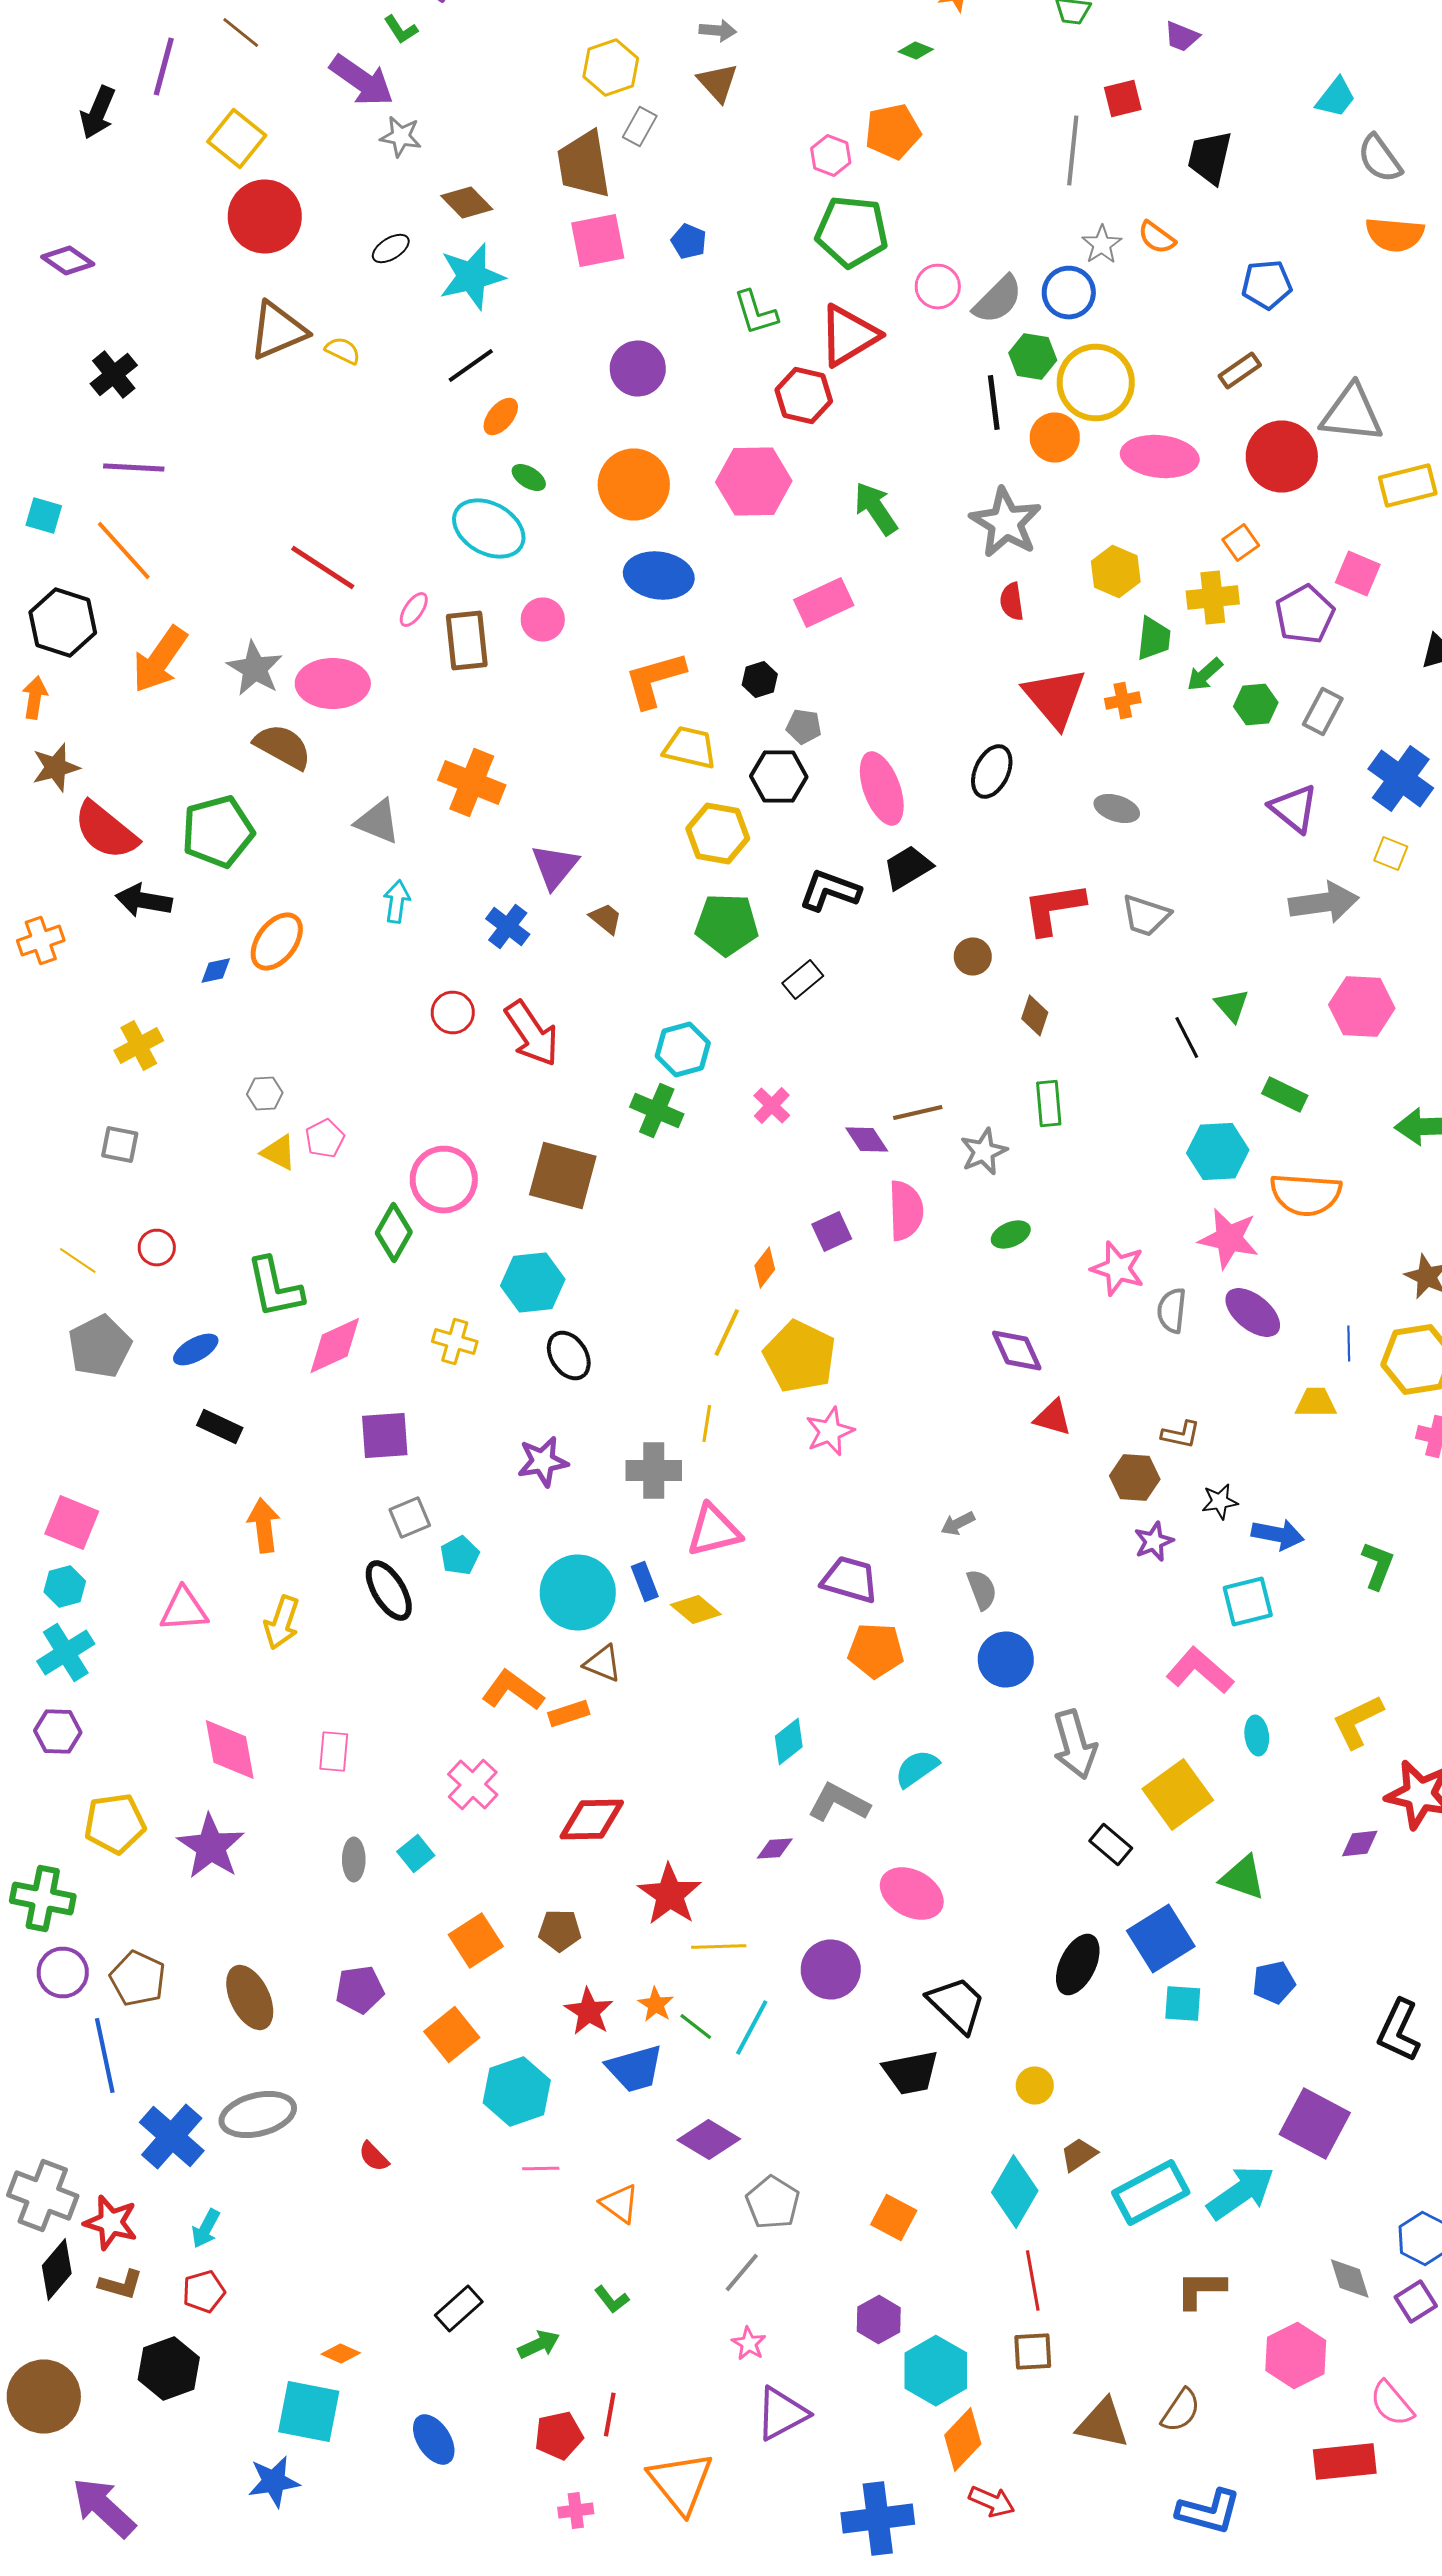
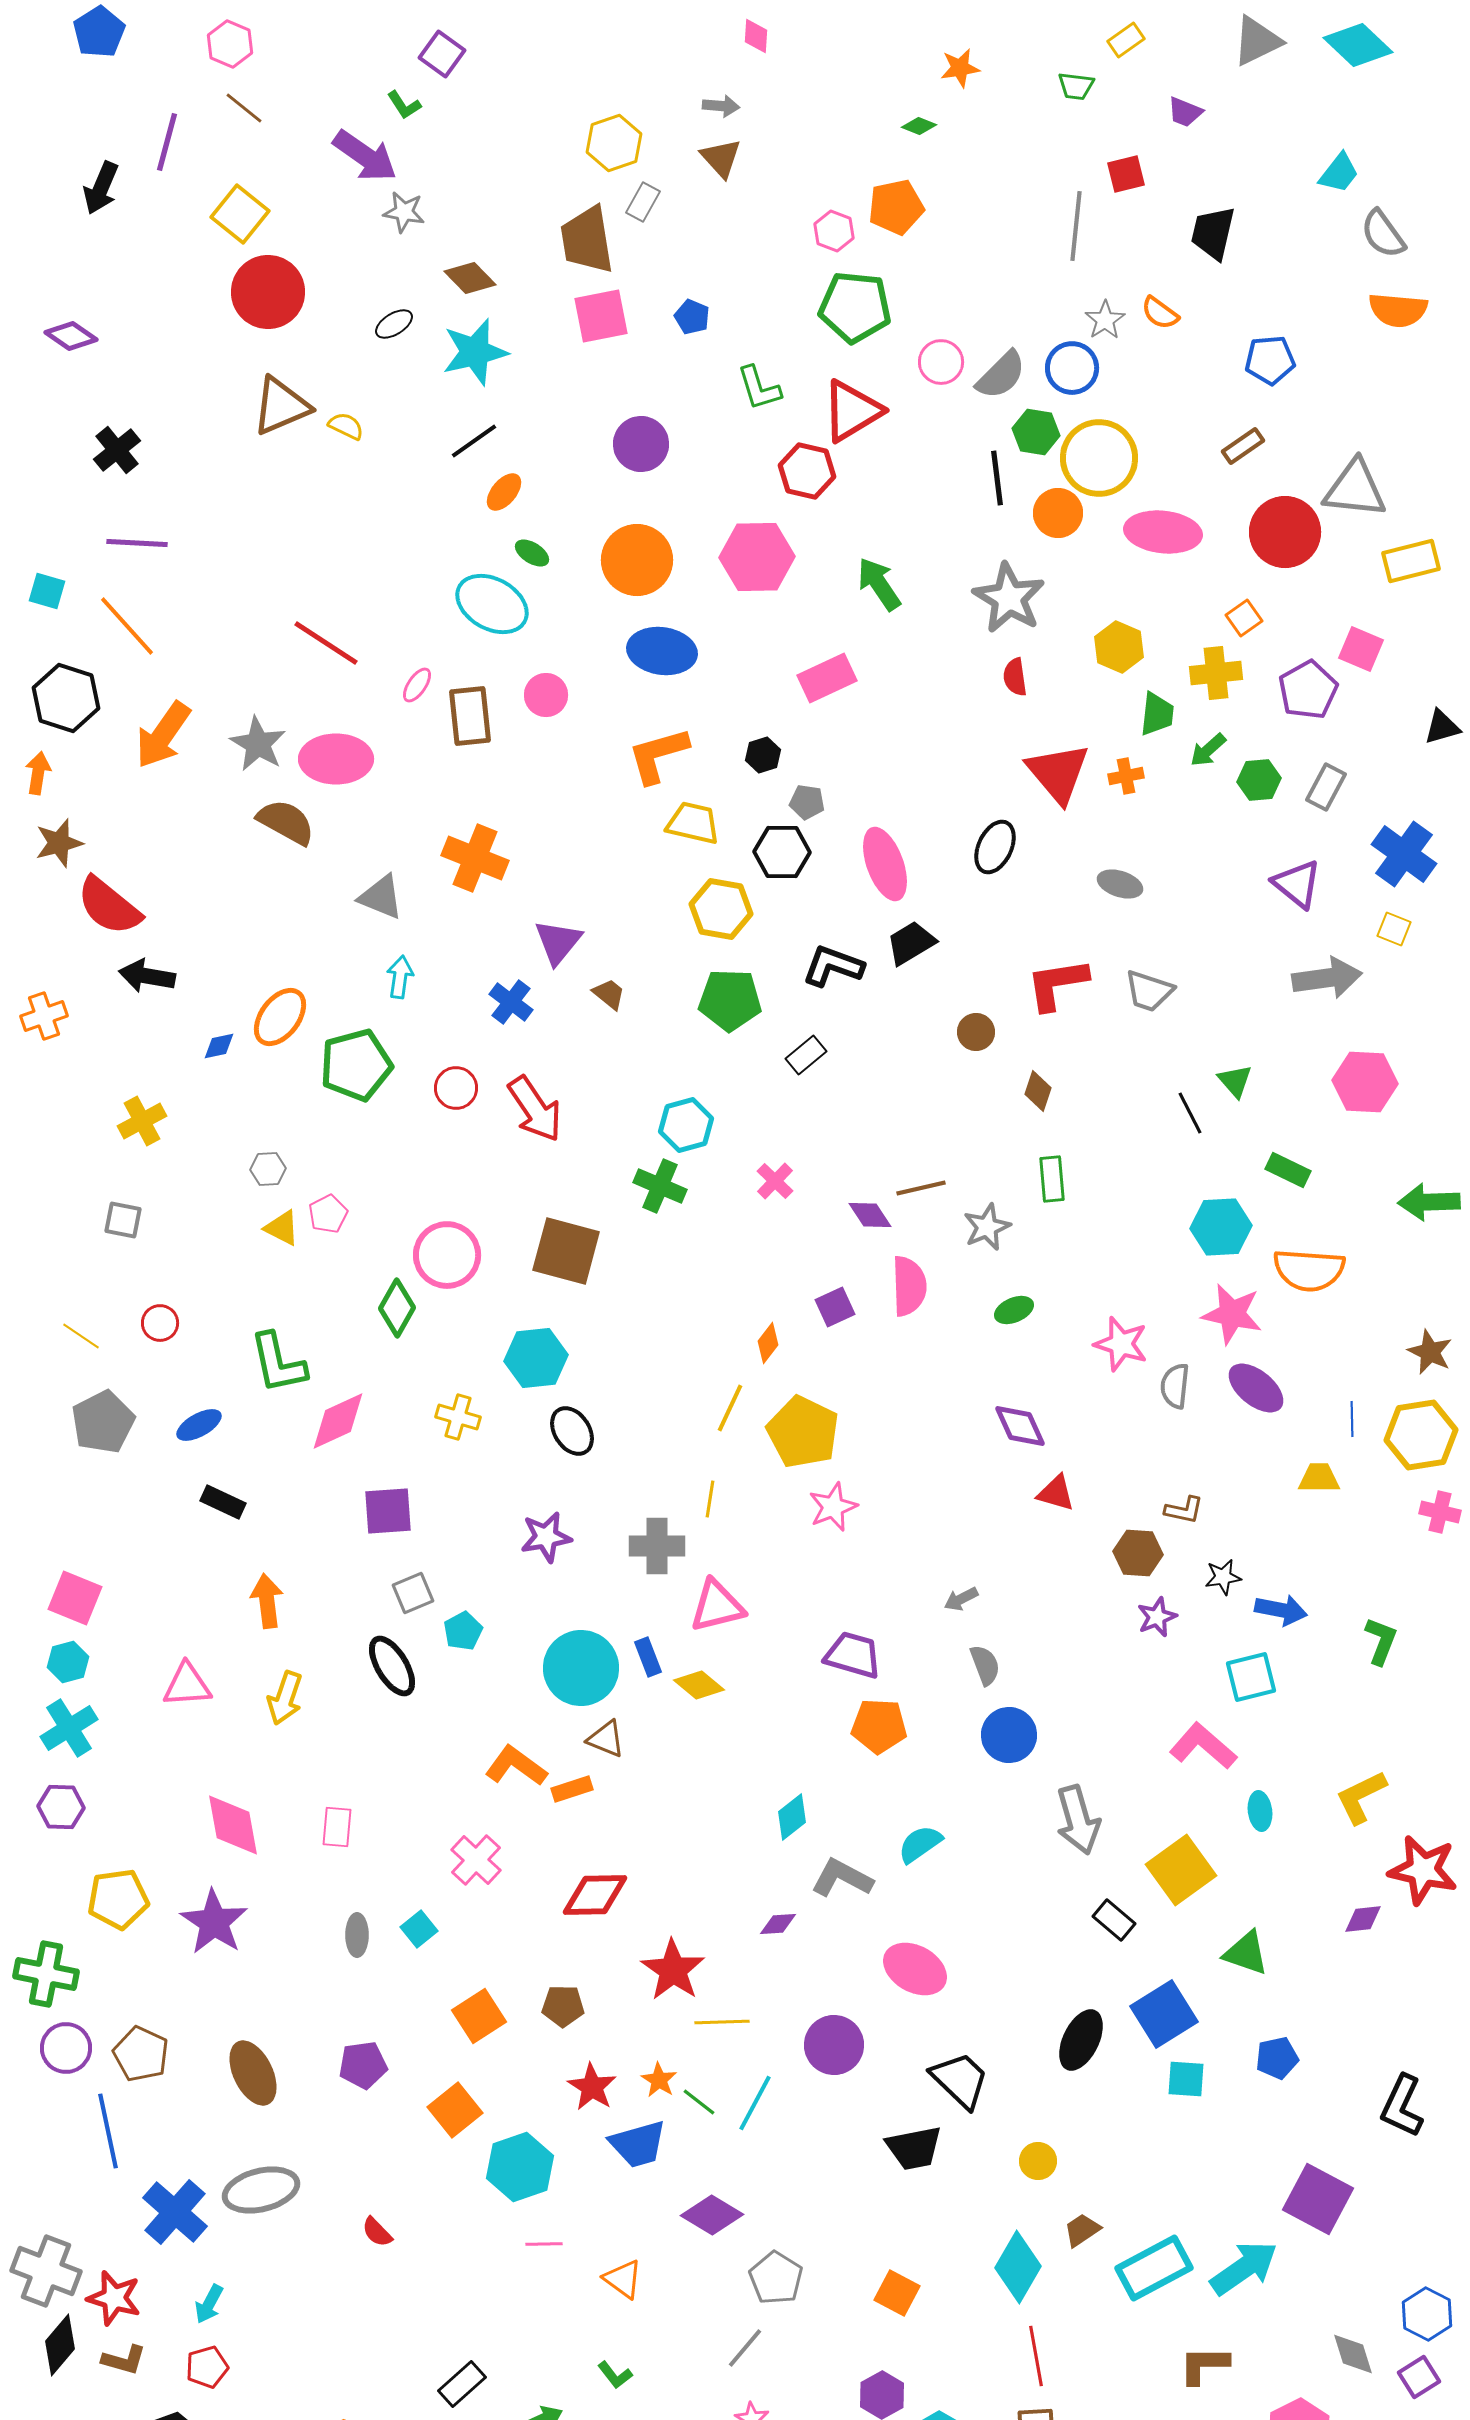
green pentagon: (218, 832) -> (356, 1065), moved

